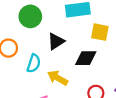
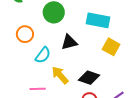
black diamond: (86, 58) -> (89, 78), moved

